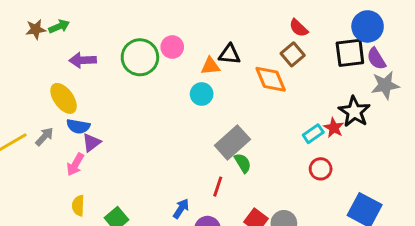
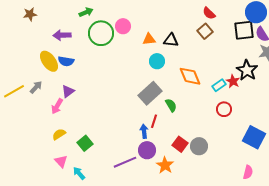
green arrow: (59, 26) -> (86, 12), moved
black triangle: (230, 54) -> (171, 40), moved
orange diamond: (271, 79) -> (190, 76), moved
cyan circle: (202, 94) -> (157, 61), moved
blue semicircle: (78, 126) -> (66, 61), moved
gray rectangle: (232, 142) -> (150, 93), moved
yellow semicircle: (78, 206) -> (59, 134), turned 56
blue arrow: (181, 209) -> (144, 131), moved, turned -40

